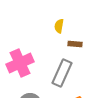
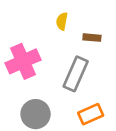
yellow semicircle: (59, 26) -> (62, 21), moved

